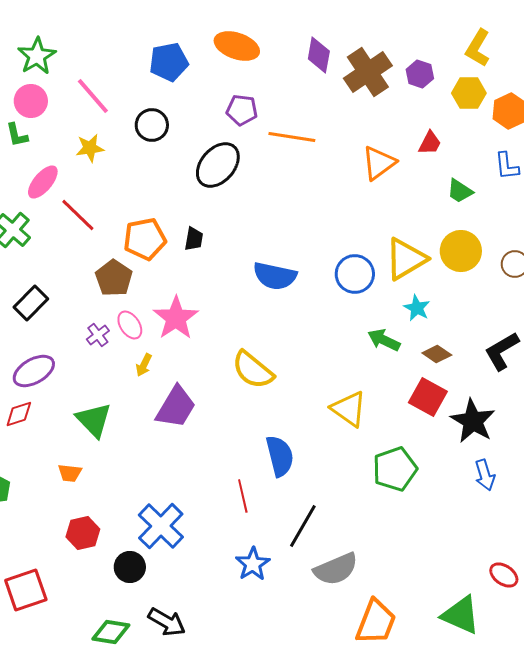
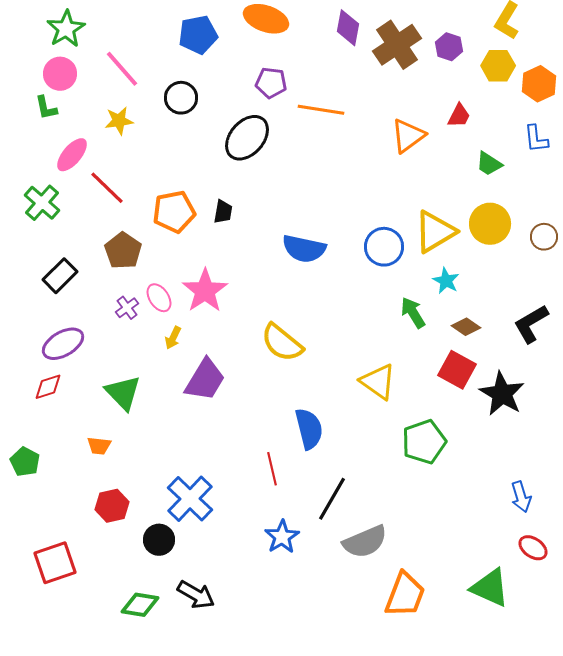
brown pentagon: (114, 278) -> (123, 251), moved
green arrow: (384, 340) -> (413, 313), turned 32
blue arrow: (485, 475) -> (521, 497), moved

